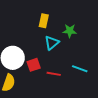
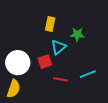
red square: (34, 65) -> (45, 62), moved
cyan line: (80, 69) -> (88, 74), turned -42

